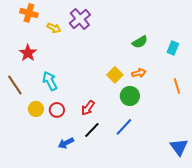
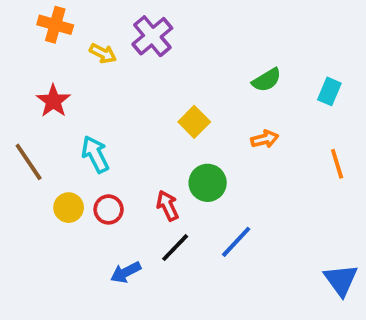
yellow square: (115, 75) -> (194, 122), moved
green circle: (130, 96) -> (208, 183), moved
red arrow: (88, 108) -> (168, 206), turned 119

